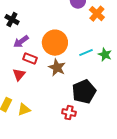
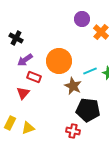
brown star: (57, 68) -> (73, 86), moved
black pentagon: (84, 92) -> (88, 110), turned 30

